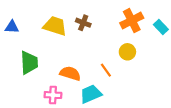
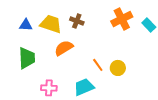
blue triangle: (12, 27) -> (26, 25), moved
yellow circle: (127, 52) -> (118, 68), moved
orange semicircle: (70, 73) -> (64, 48), moved, turned -48

